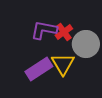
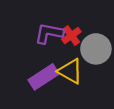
yellow triangle: (63, 64) -> (70, 71), turned -30

